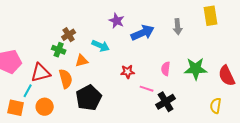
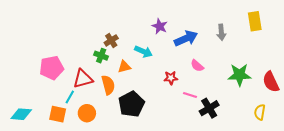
pink semicircle: (166, 69) -> (197, 66), moved, turned -56

